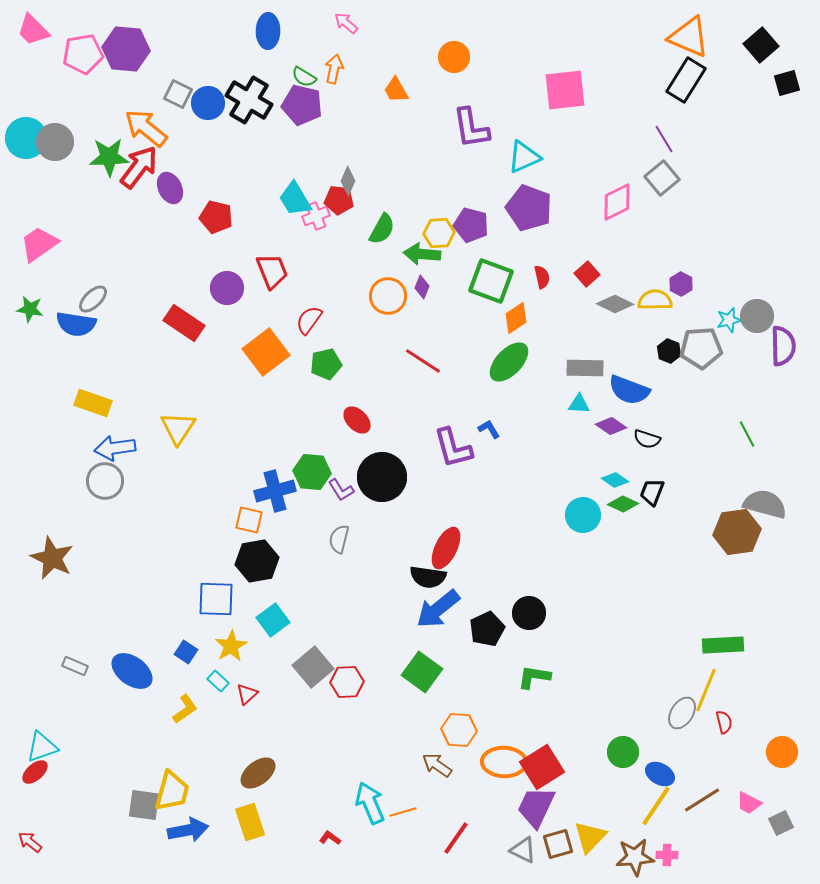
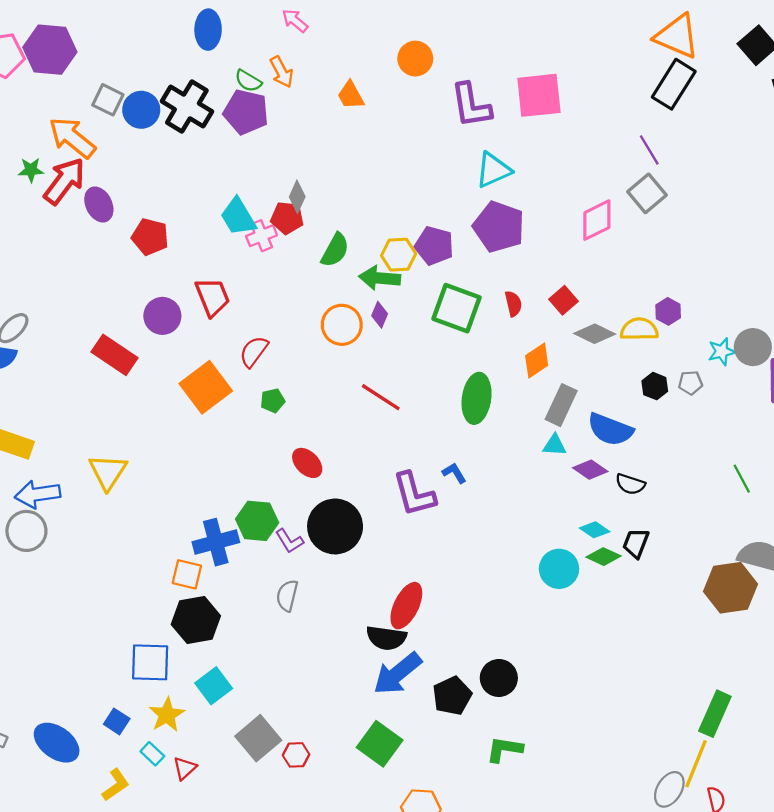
orange arrow: (334, 69) -> (282, 72), turned 140
purple L-shape: (471, 128) -> (471, 105), moved
green star: (109, 157) -> (31, 170), size x0.6
orange diamond: (516, 318) -> (537, 360), moved
gray pentagon: (701, 348) -> (690, 383), size x0.5
green ellipse: (509, 362) -> (477, 398), turned -36
green pentagon: (326, 364) -> (273, 401), size x0.7
gray rectangle: (585, 368) -> (561, 405), turned -66
green rectangle: (723, 645) -> (715, 714), turned -63
red hexagon: (347, 682) -> (296, 755), size x0.7

